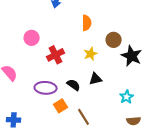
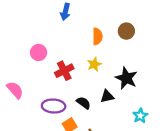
brown circle: (114, 40) -> (126, 31), moved
yellow star: (91, 54) -> (94, 64), moved
black star: (132, 56) -> (126, 78), moved

